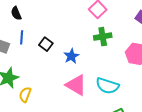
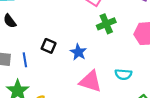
blue line: (22, 37) -> (25, 60), moved
cyan semicircle: (107, 86) -> (123, 74), size x0.7

